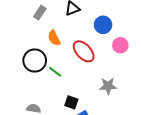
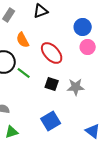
blue circle: (103, 25) -> (83, 27), moved
black square: (71, 102) -> (52, 84), moved

